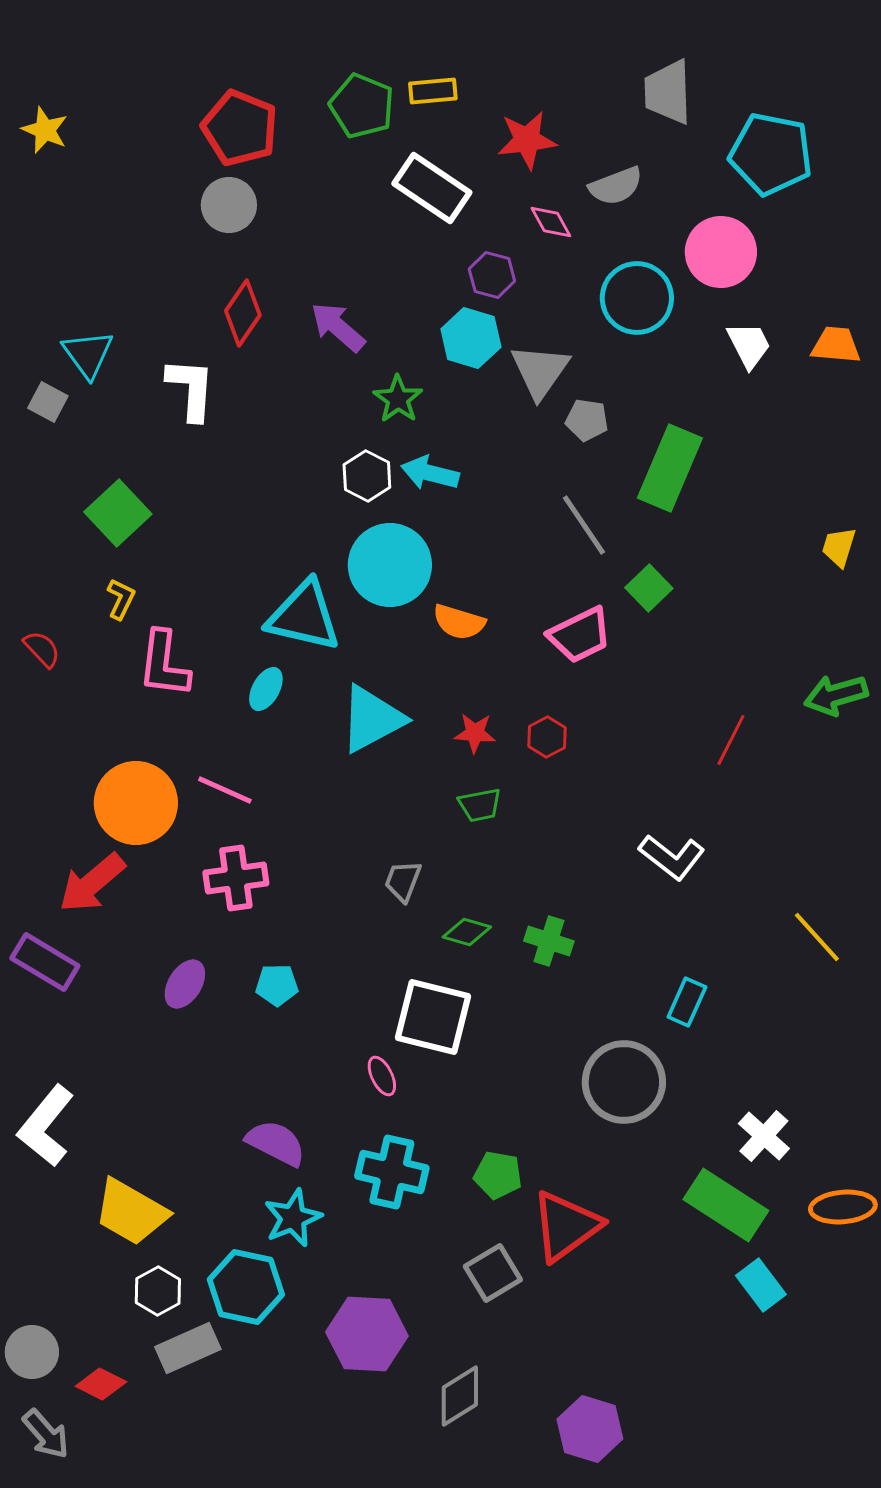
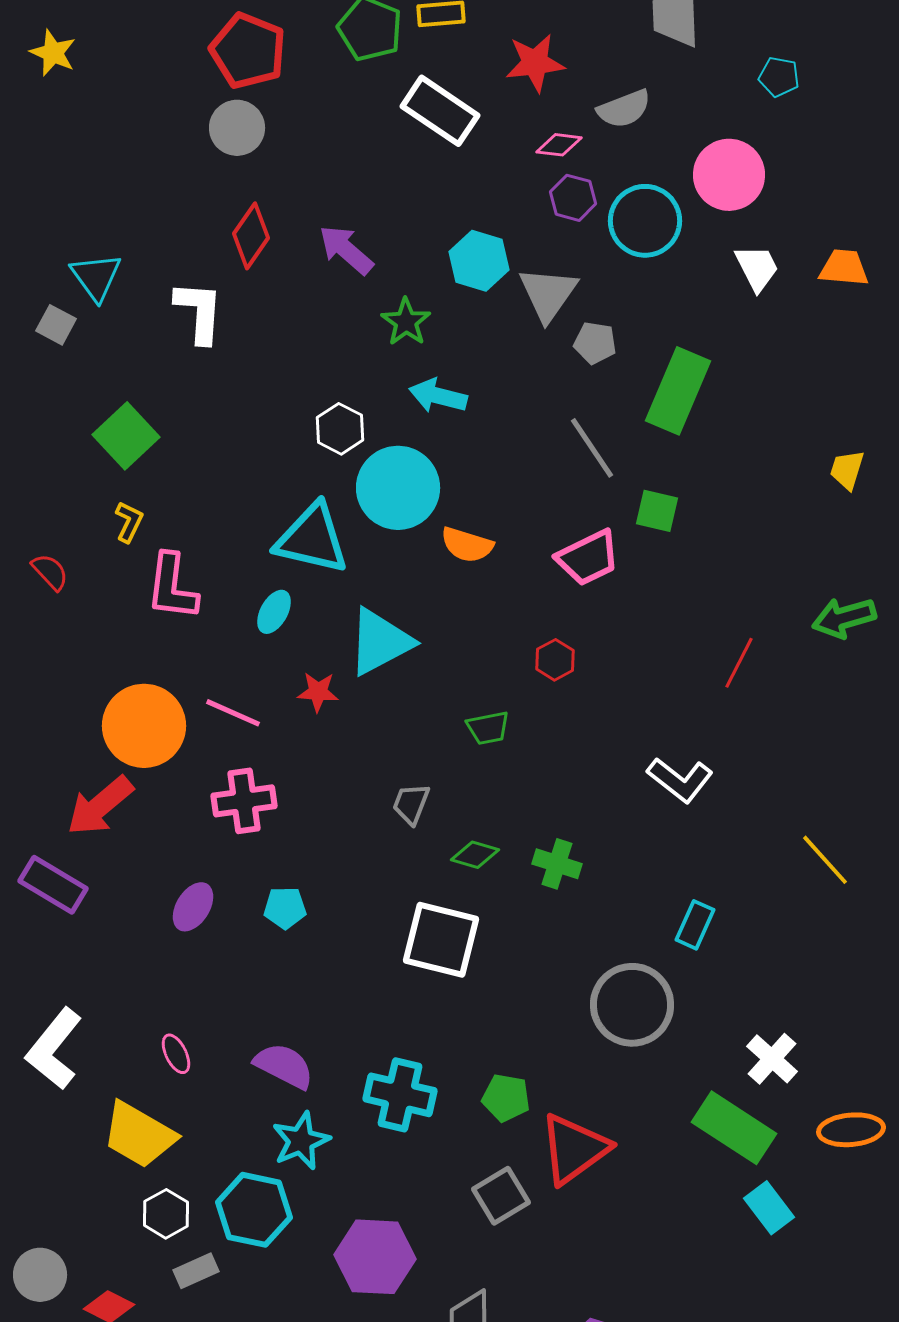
cyan pentagon: (771, 154) -> (779, 77), size x0.5
pink diamond: (551, 222) -> (559, 145), turned -54
purple hexagon: (492, 275) -> (573, 198), moved
white hexagon: (367, 476) -> (340, 429), moved
green square: (649, 588) -> (657, 511), turned -33
red star: (475, 733) -> (318, 692), moved
pink ellipse: (382, 1076) -> (176, 1054), moved
gray rectangle: (188, 1348) -> (196, 1271), size x0.7

